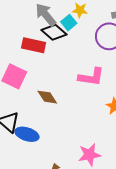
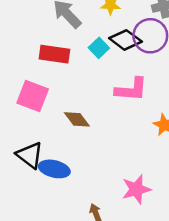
cyan square: (69, 23) -> (99, 48), moved
black diamond: (54, 32) -> (125, 40), moved

